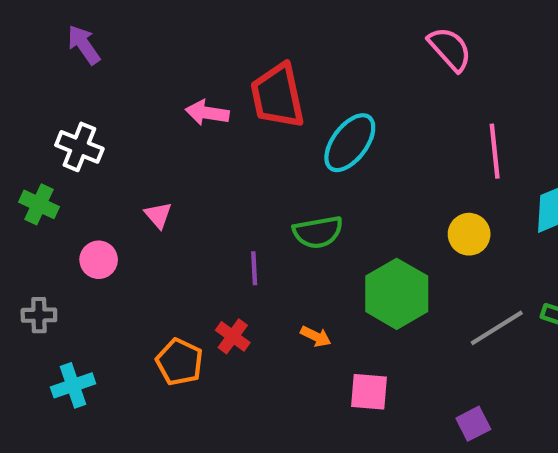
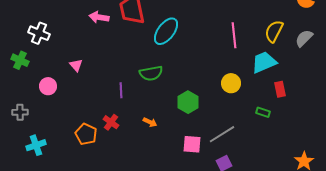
yellow circle: (469, 234) -> (231, 83), moved
green hexagon: (397, 294) -> (188, 102), size x0.7
gray line: (497, 328) -> (222, 134), moved
pink square: (369, 392) -> (192, 144), moved

